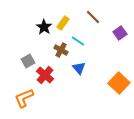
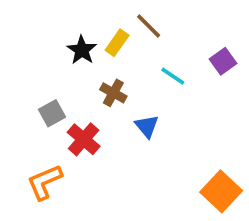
brown line: (93, 17) -> (149, 26), moved
cyan line: (78, 41) -> (173, 76), moved
orange square: (119, 83) -> (221, 191), moved

